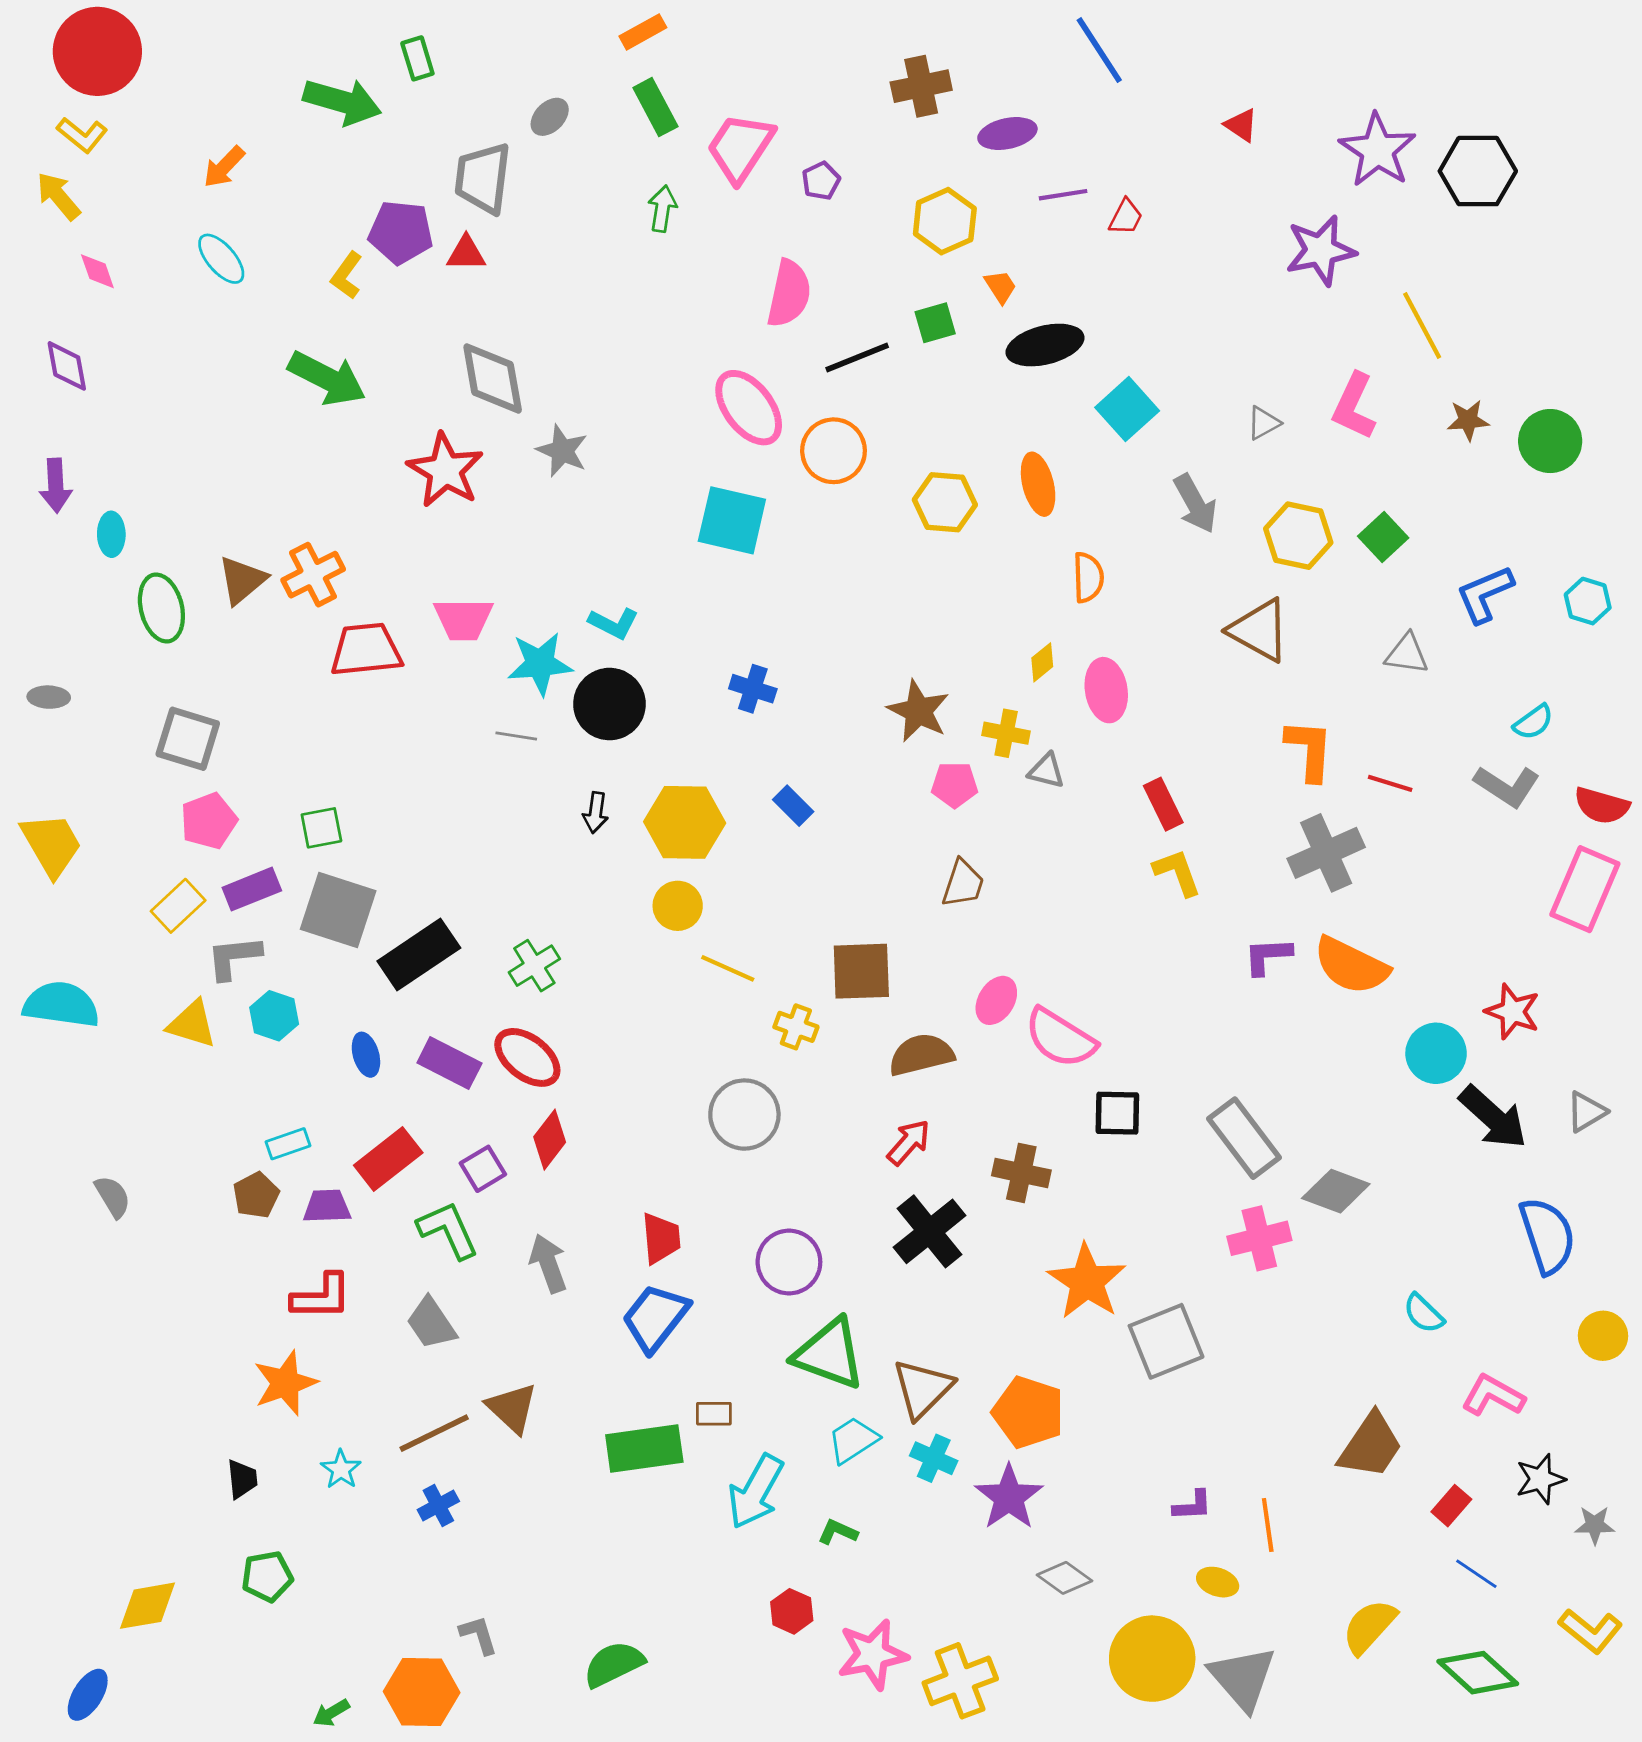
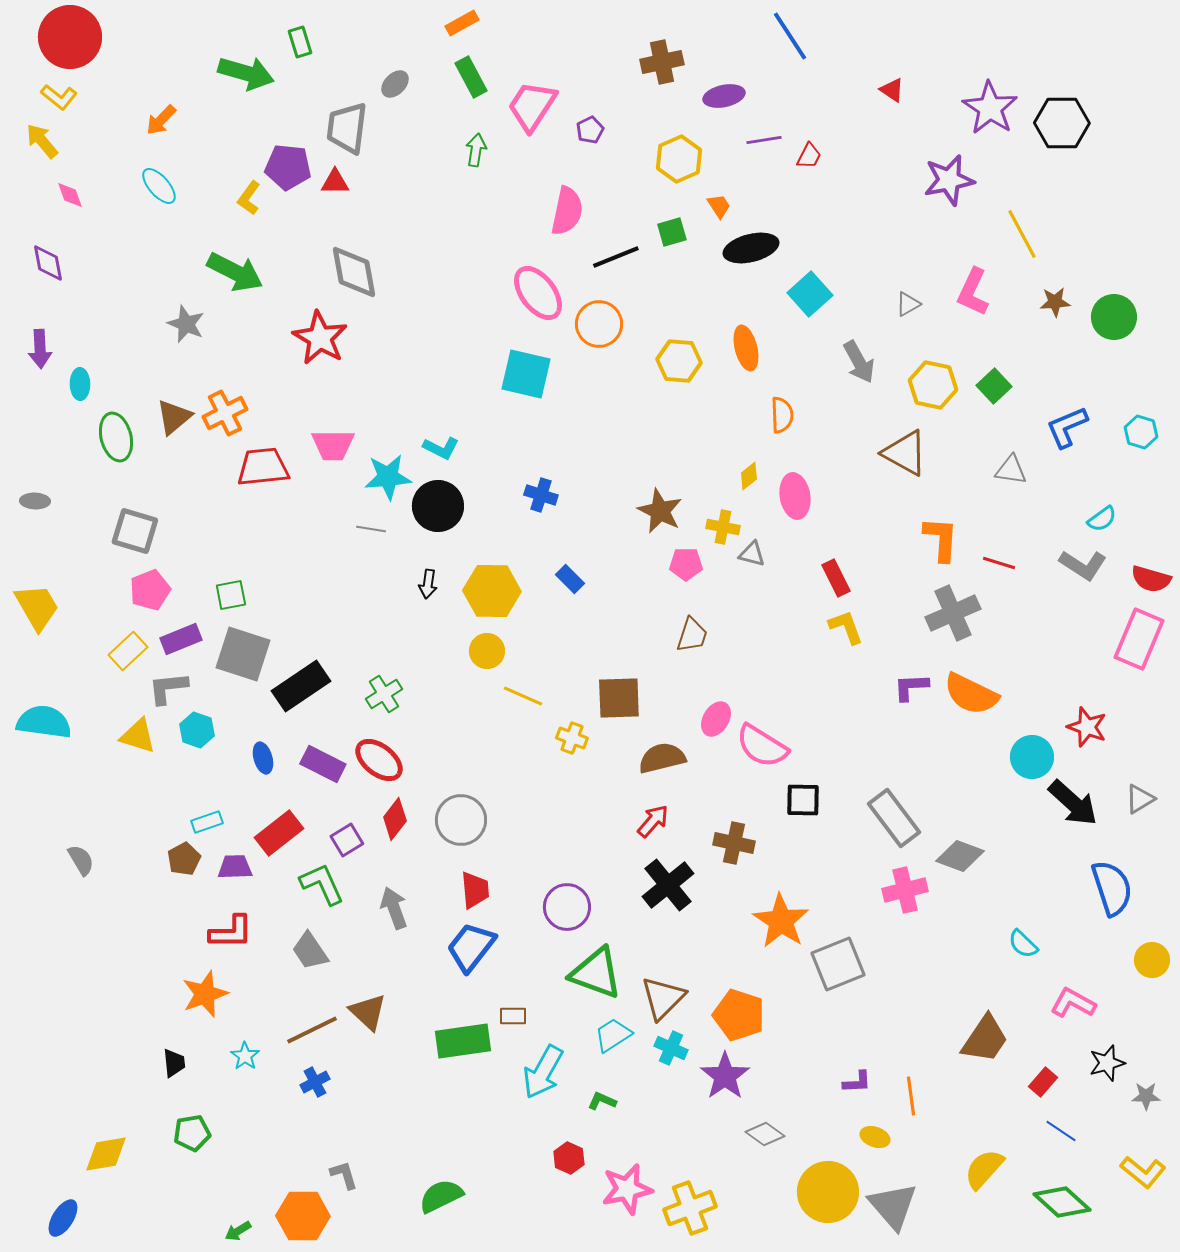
gray star: (562, 451) -> (186, 324), moved
gray circle: (744, 1115) -> (461, 820), moved

